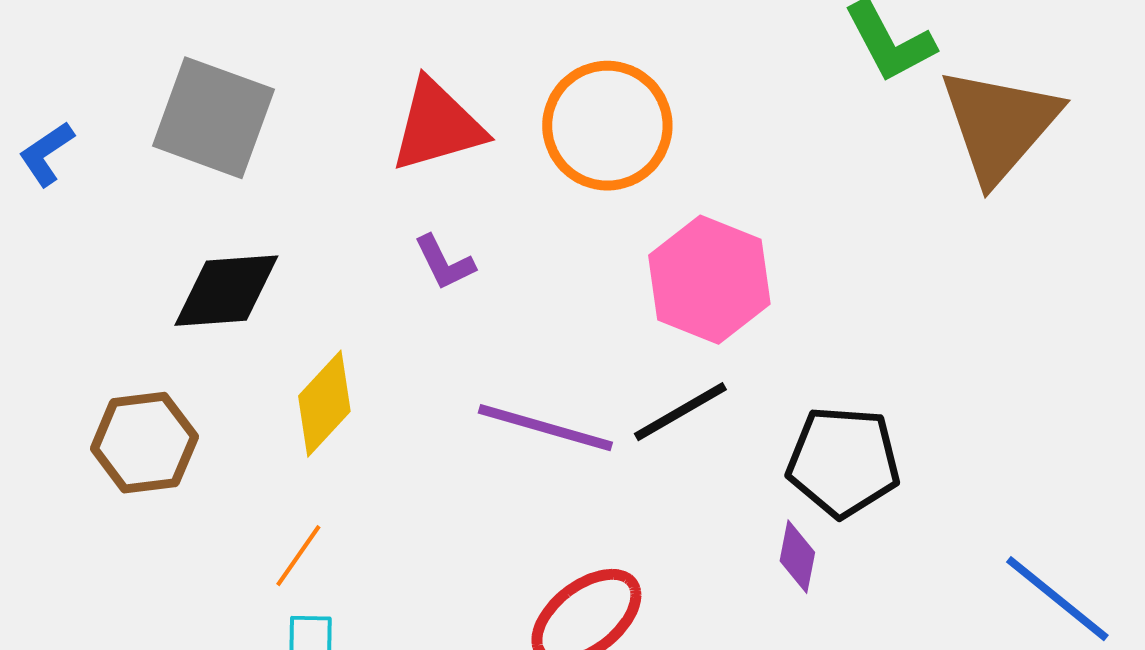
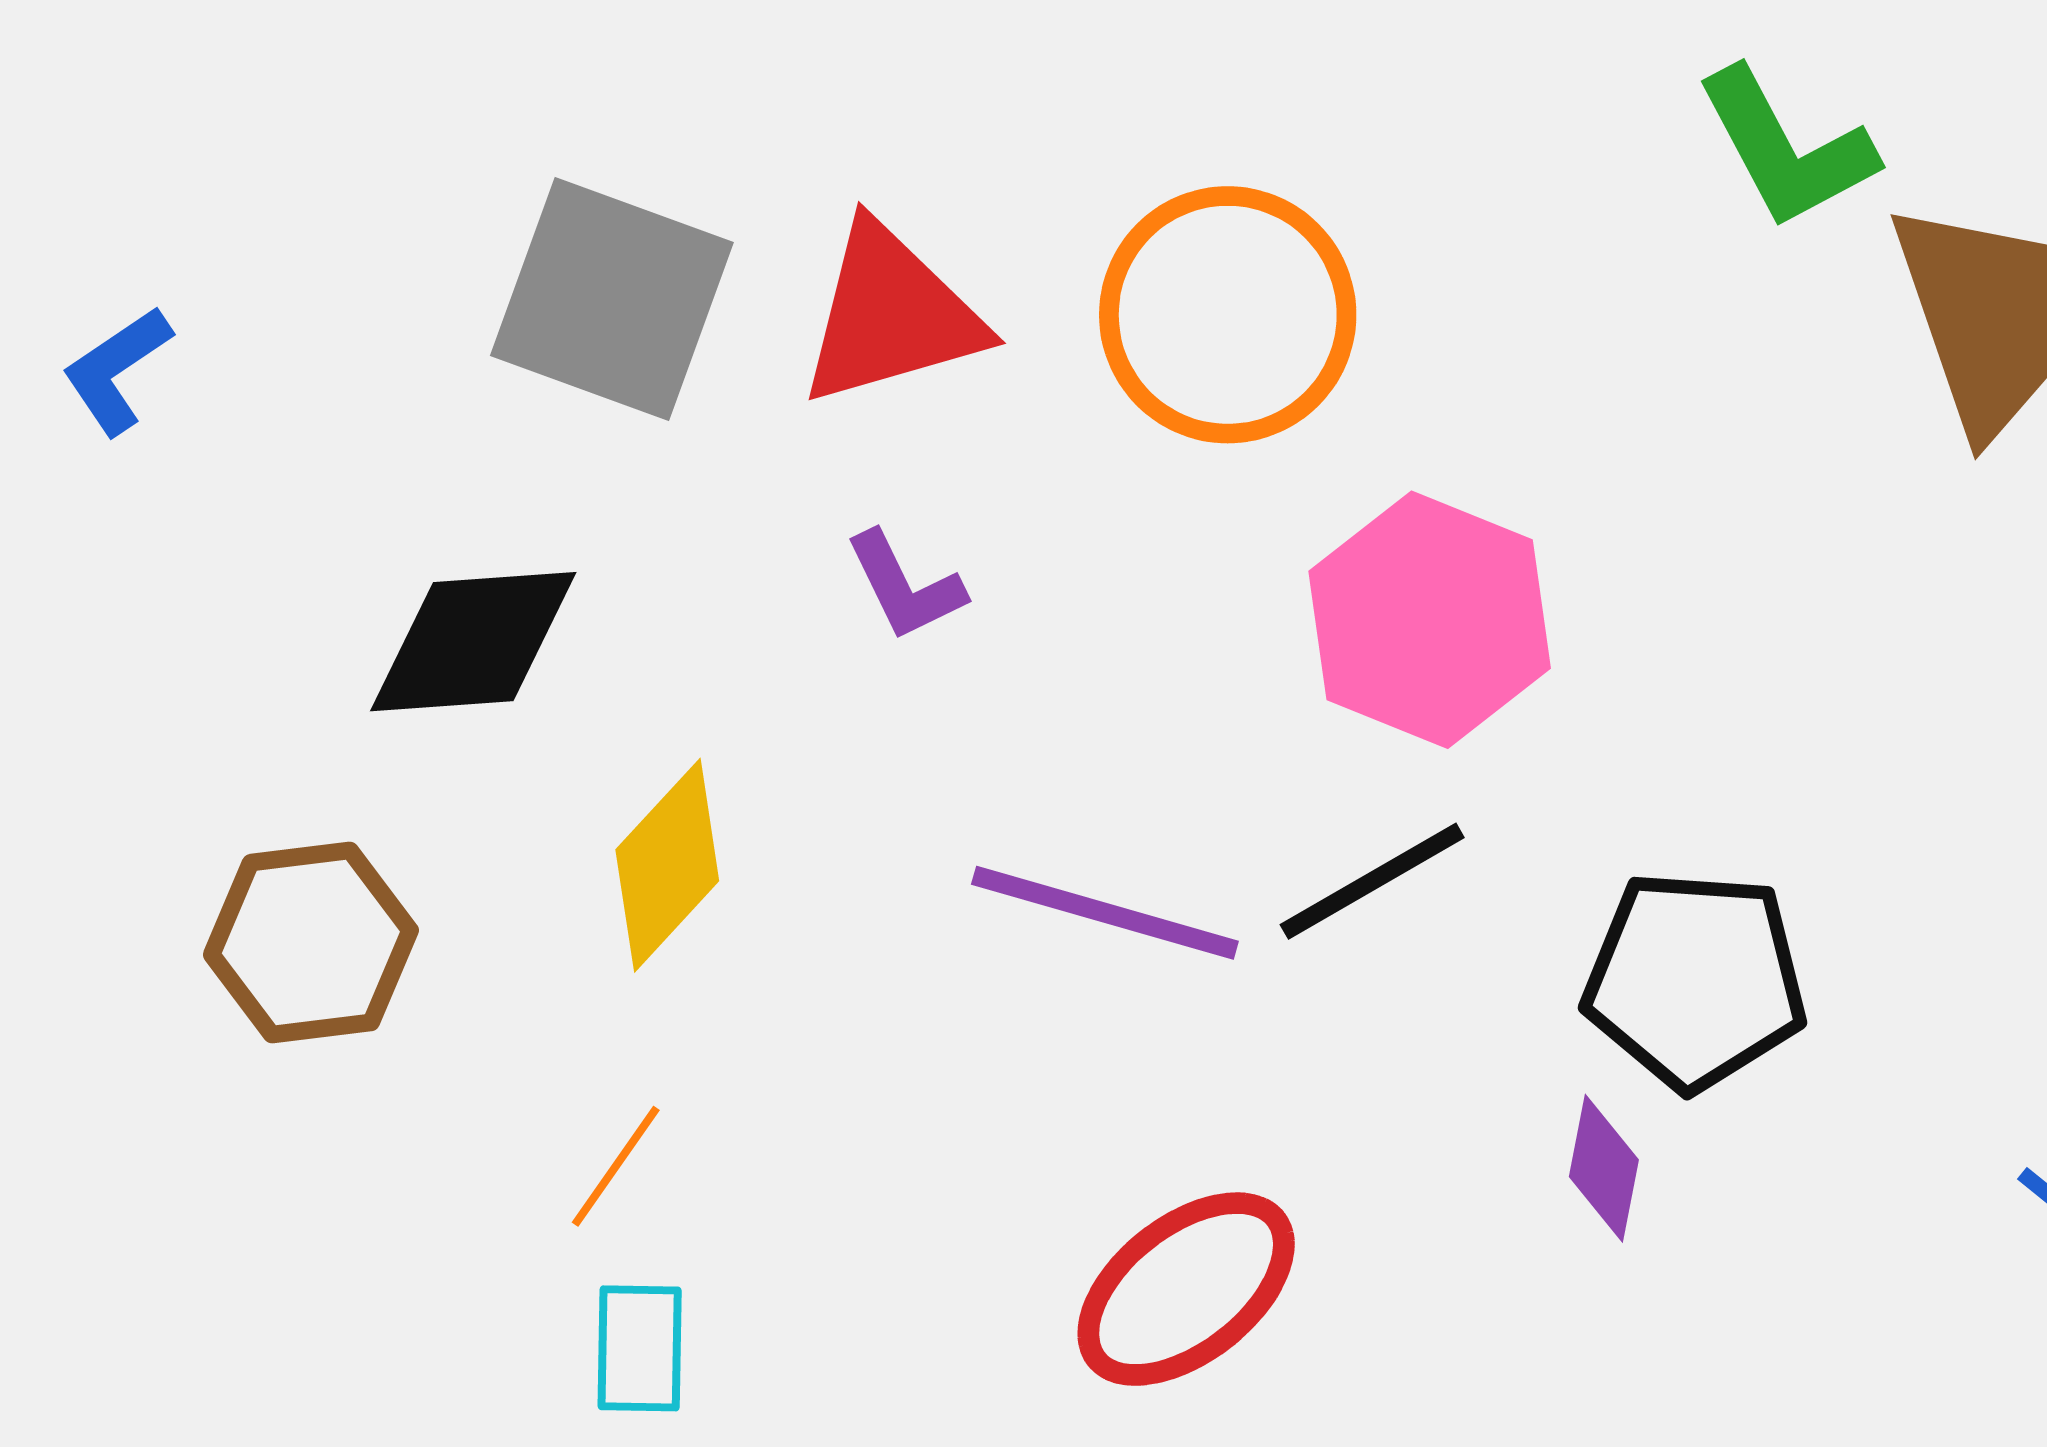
gray square: (213, 118) -> (612, 299), moved

